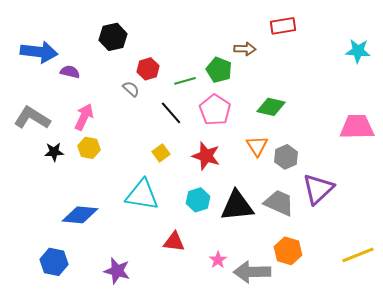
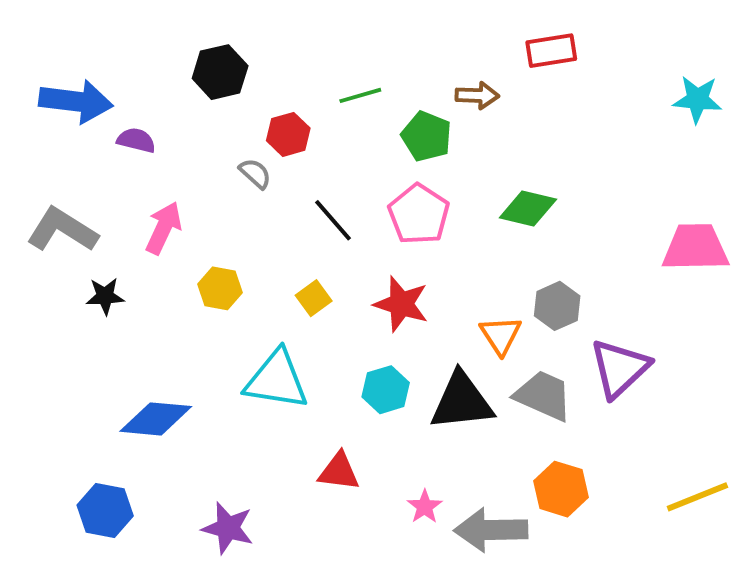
green line: (185, 81) -> (360, 95), moved
orange triangle: (257, 146) -> (501, 335), moved
yellow hexagon: (89, 148) -> (220, 288), moved

